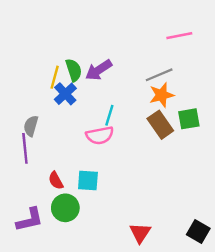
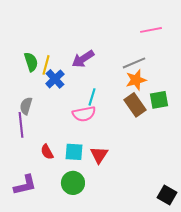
green semicircle: (74, 70) -> (31, 62), moved
green circle: (65, 208) -> (73, 183), moved
red triangle: (140, 233) -> (99, 155), moved

